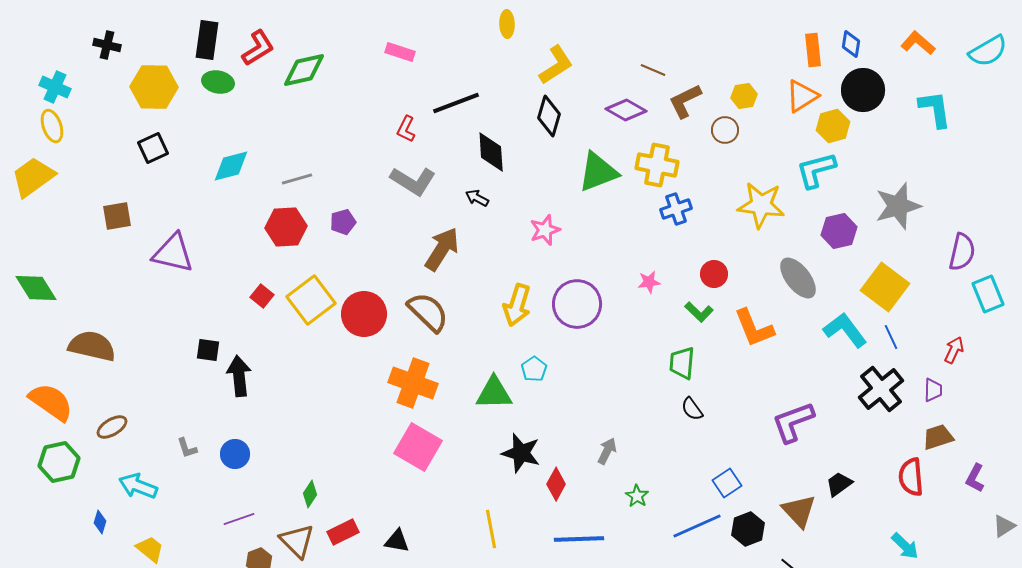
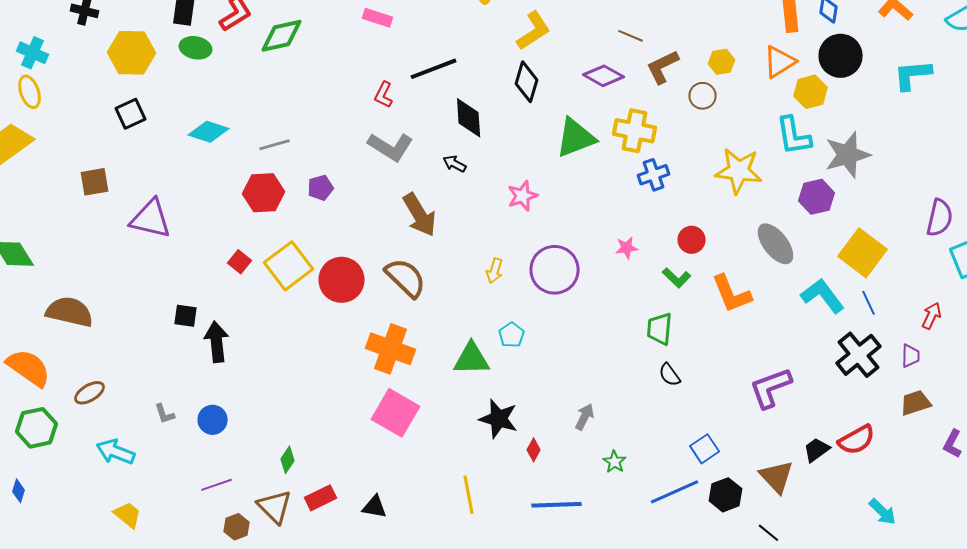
cyan L-shape: (935, 109) -> (912, 75), turned -87
cyan diamond: (231, 166) -> (208, 132), turned 33
cyan L-shape: (816, 170) -> (794, 136), turned -84
gray star: (898, 206) -> (848, 155), moved
brown arrow: (442, 249) -> (420, 215), turned 117
yellow arrow: (517, 305) -> (494, 271), size x0.6
red semicircle: (911, 477) -> (856, 440), moved, turned -114
red diamond: (556, 484) -> (534, 450), size x0.7
blue diamond: (100, 522) -> (18, 491), moved

